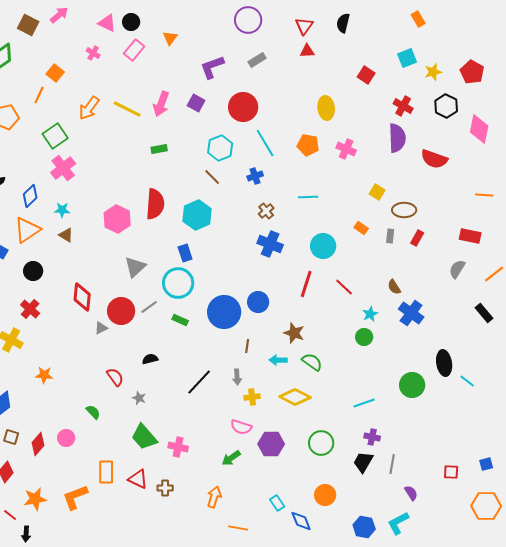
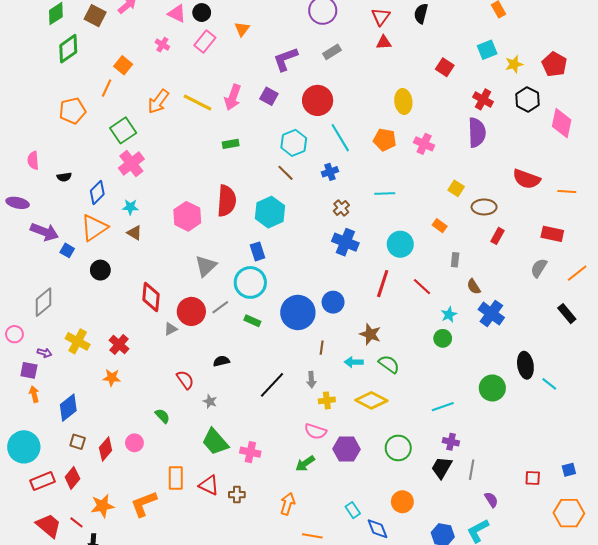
red semicircle: (434, 159) -> (526, 179), moved
gray rectangle: (390, 236) -> (455, 260), moved
red cross: (30, 309) -> (119, 345), moved

